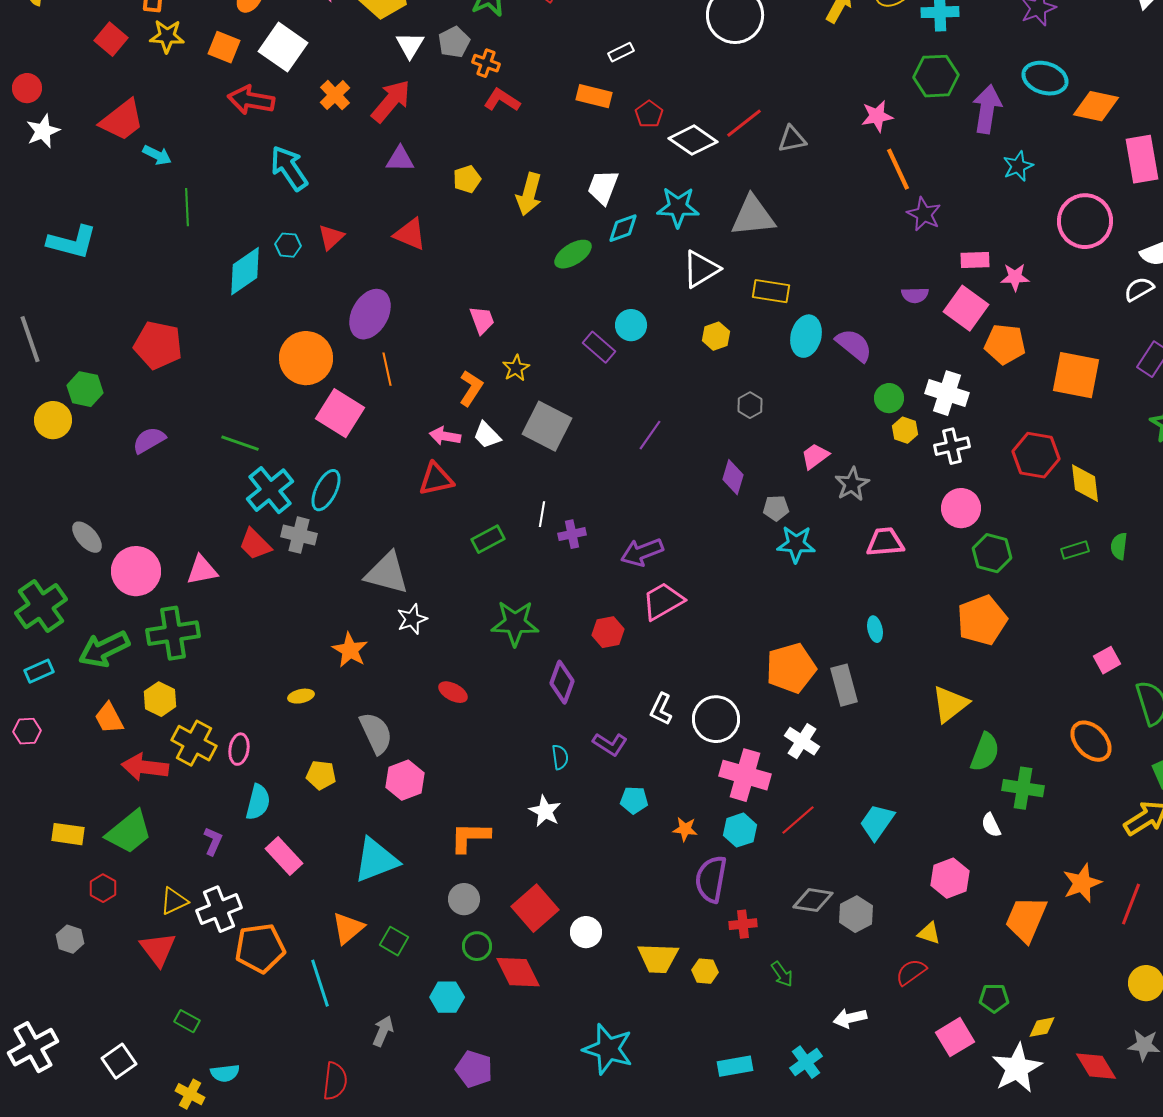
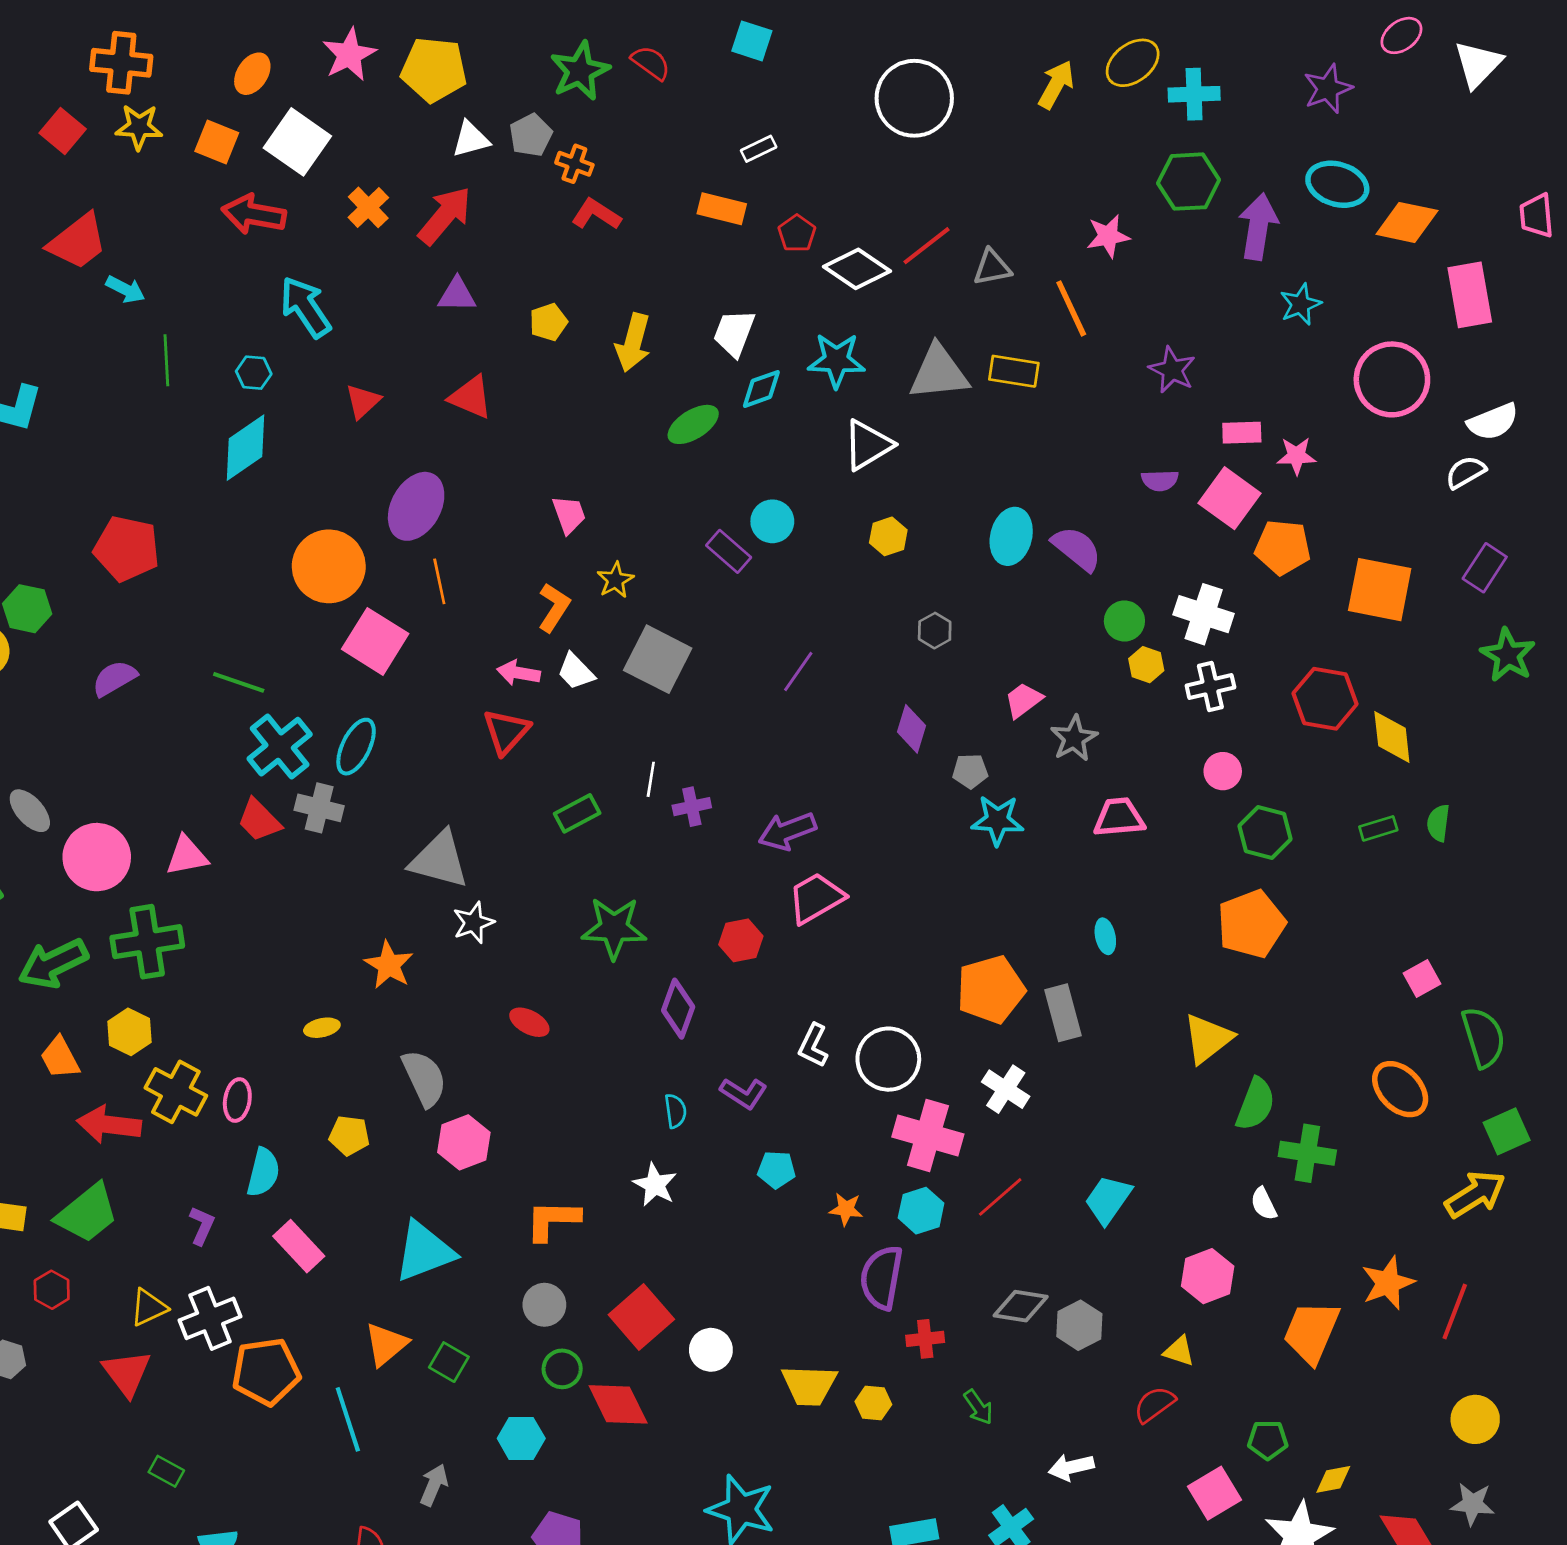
white triangle: (410, 45) -> (471, 139), turned 44
orange line: (898, 169) -> (1071, 308), moved
cyan hexagon: (288, 245) -> (254, 373), moved
yellow rectangle: (771, 291) -> (1014, 371), moved
red triangle: (436, 479) -> (506, 732), turned -36
pink circle: (961, 508) -> (1223, 771), size x0.7

